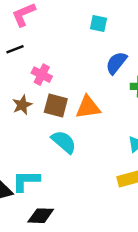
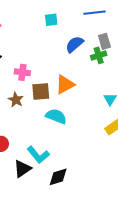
blue semicircle: (116, 63) -> (74, 44), turned 30
cyan L-shape: (26, 181) -> (38, 155), turned -110

